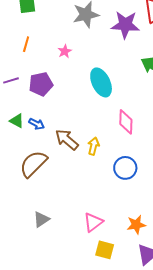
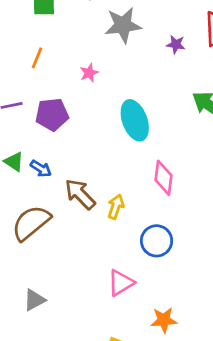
purple star: (125, 25) -> (176, 44), size x0.5
pink triangle: (93, 222) -> (121, 283), moved

